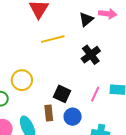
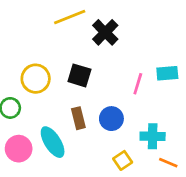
black cross: (91, 55) -> (105, 32), moved
black square: (62, 94) -> (79, 75), moved

